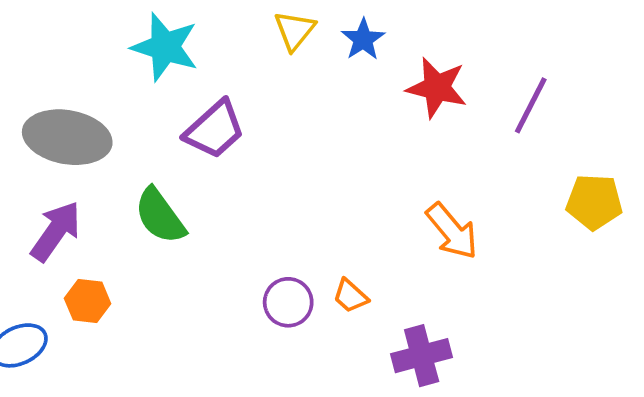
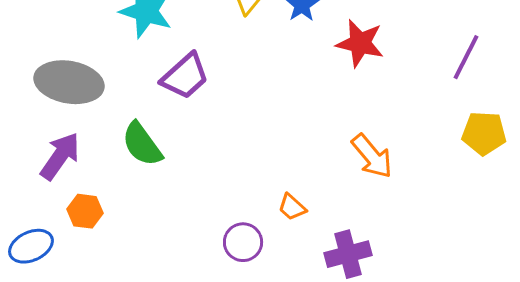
purple line: (531, 105) -> (466, 57), moved
purple circle: (288, 302) -> (243, 242), moved

